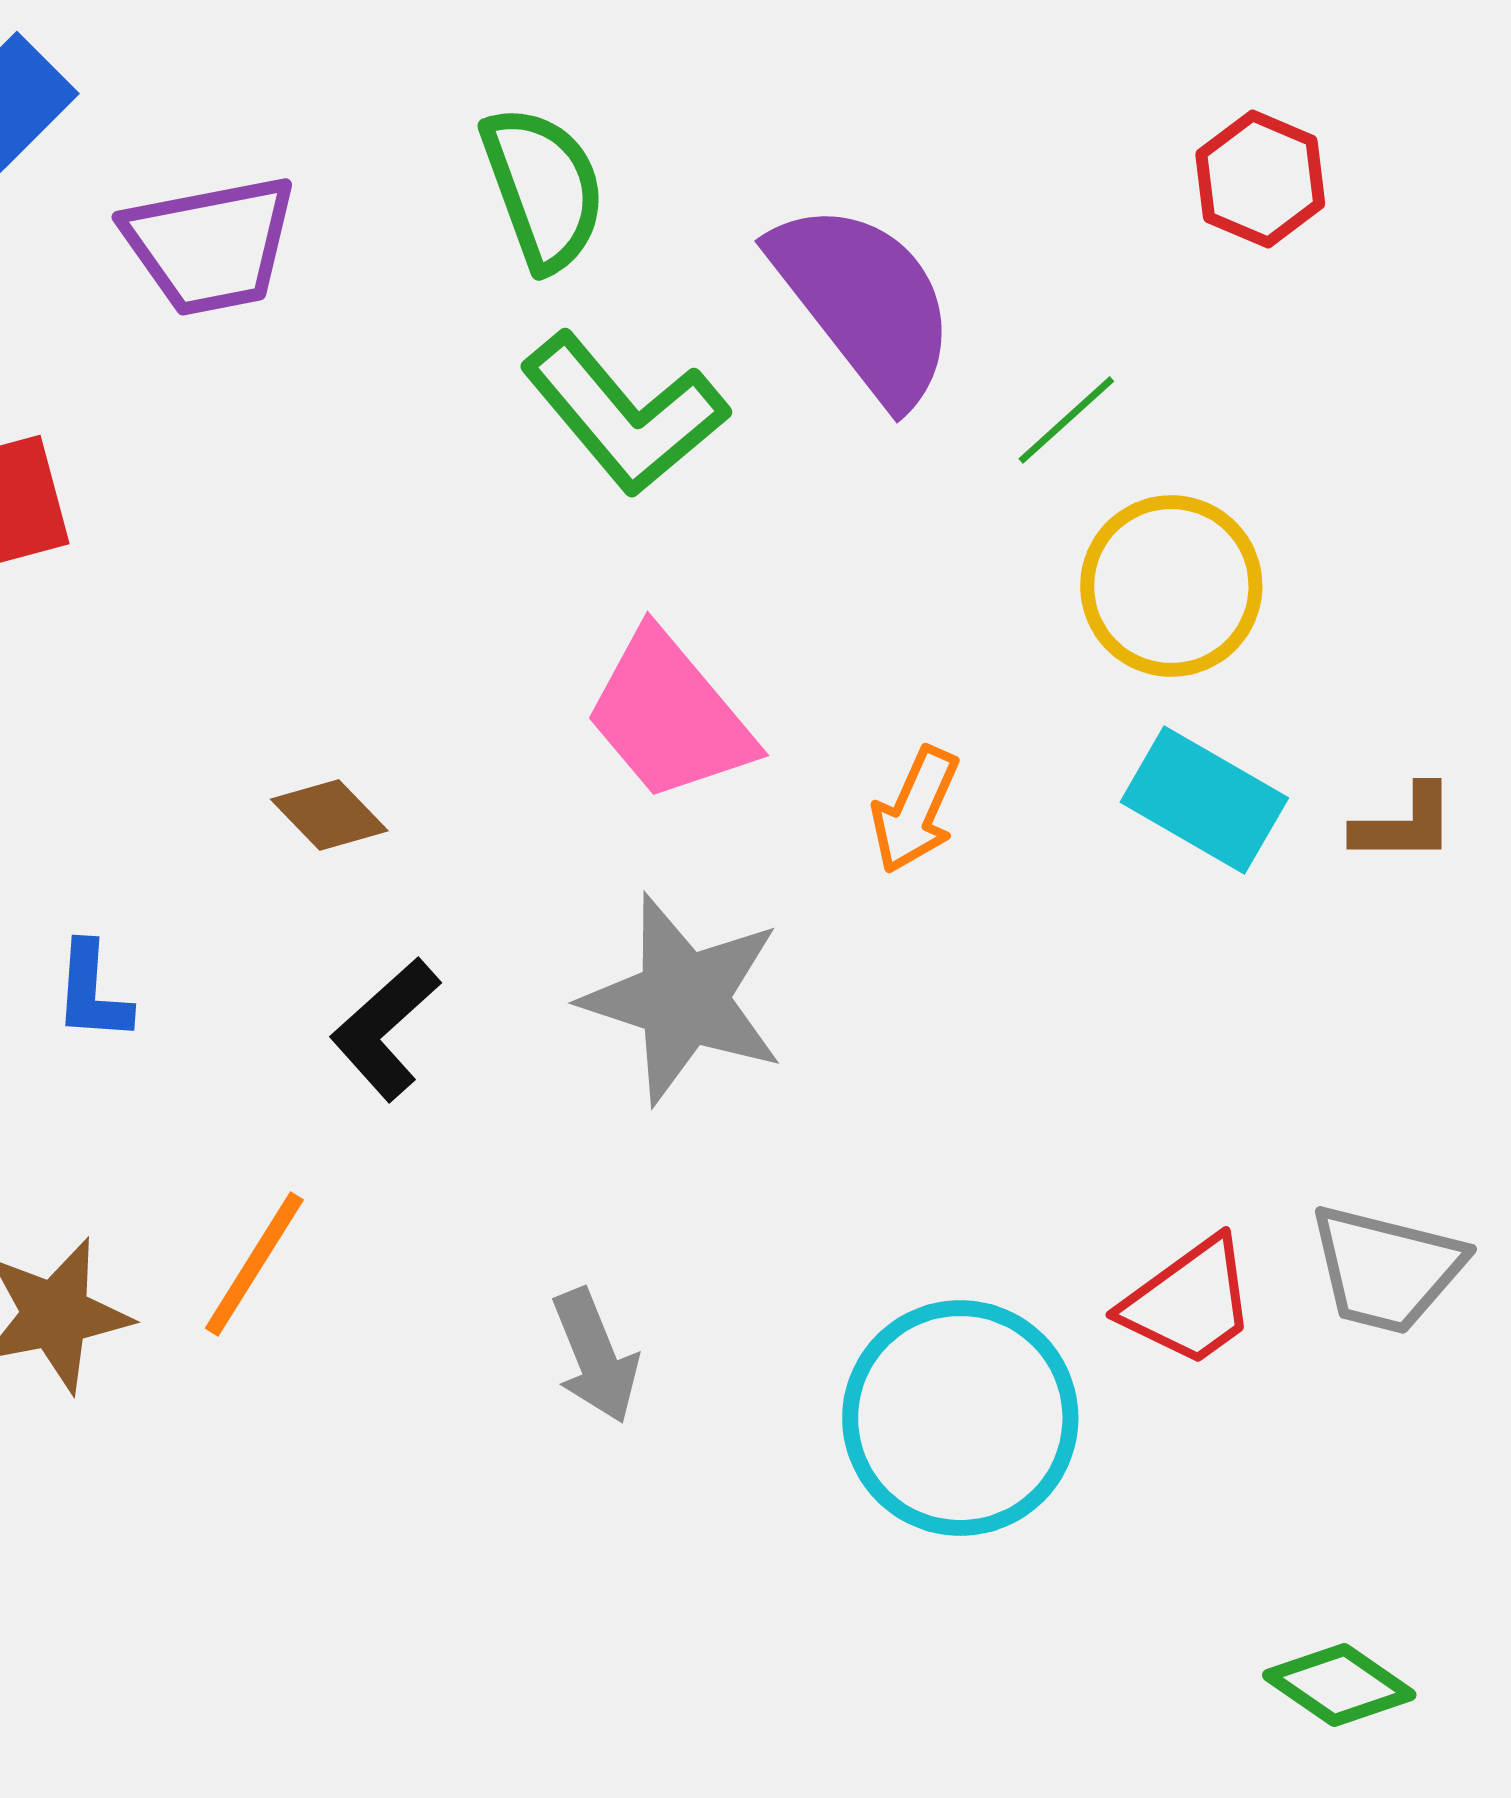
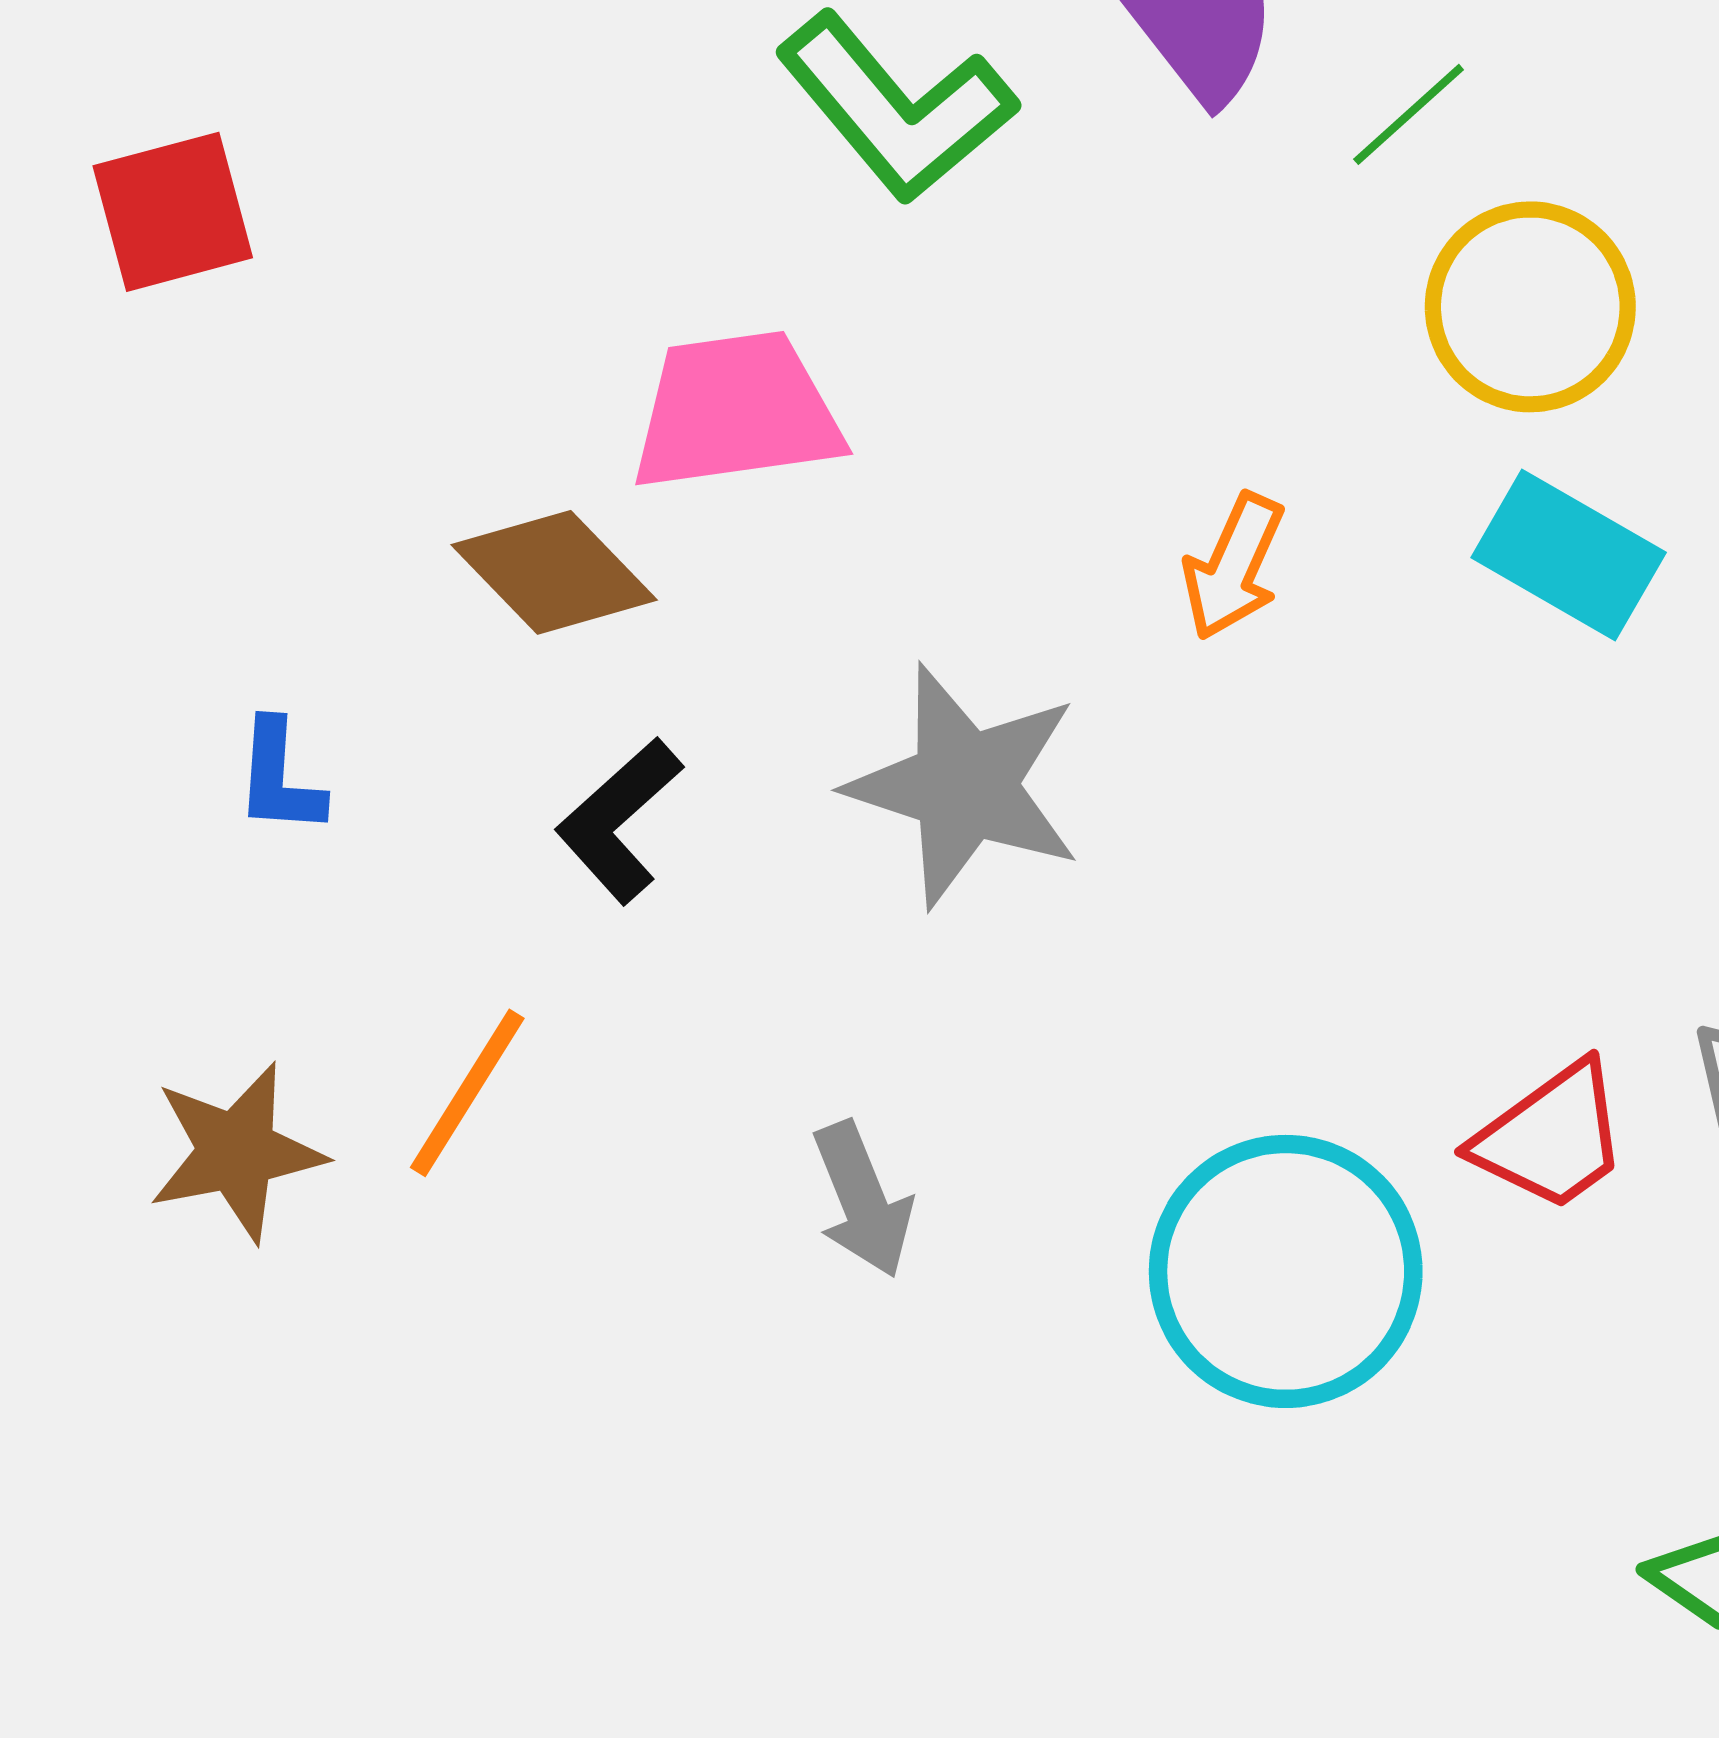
pink trapezoid: (669, 716) -> (736, 411), moved, turned 122
brown diamond: (329, 815) -> (554, 572), size x1.5

